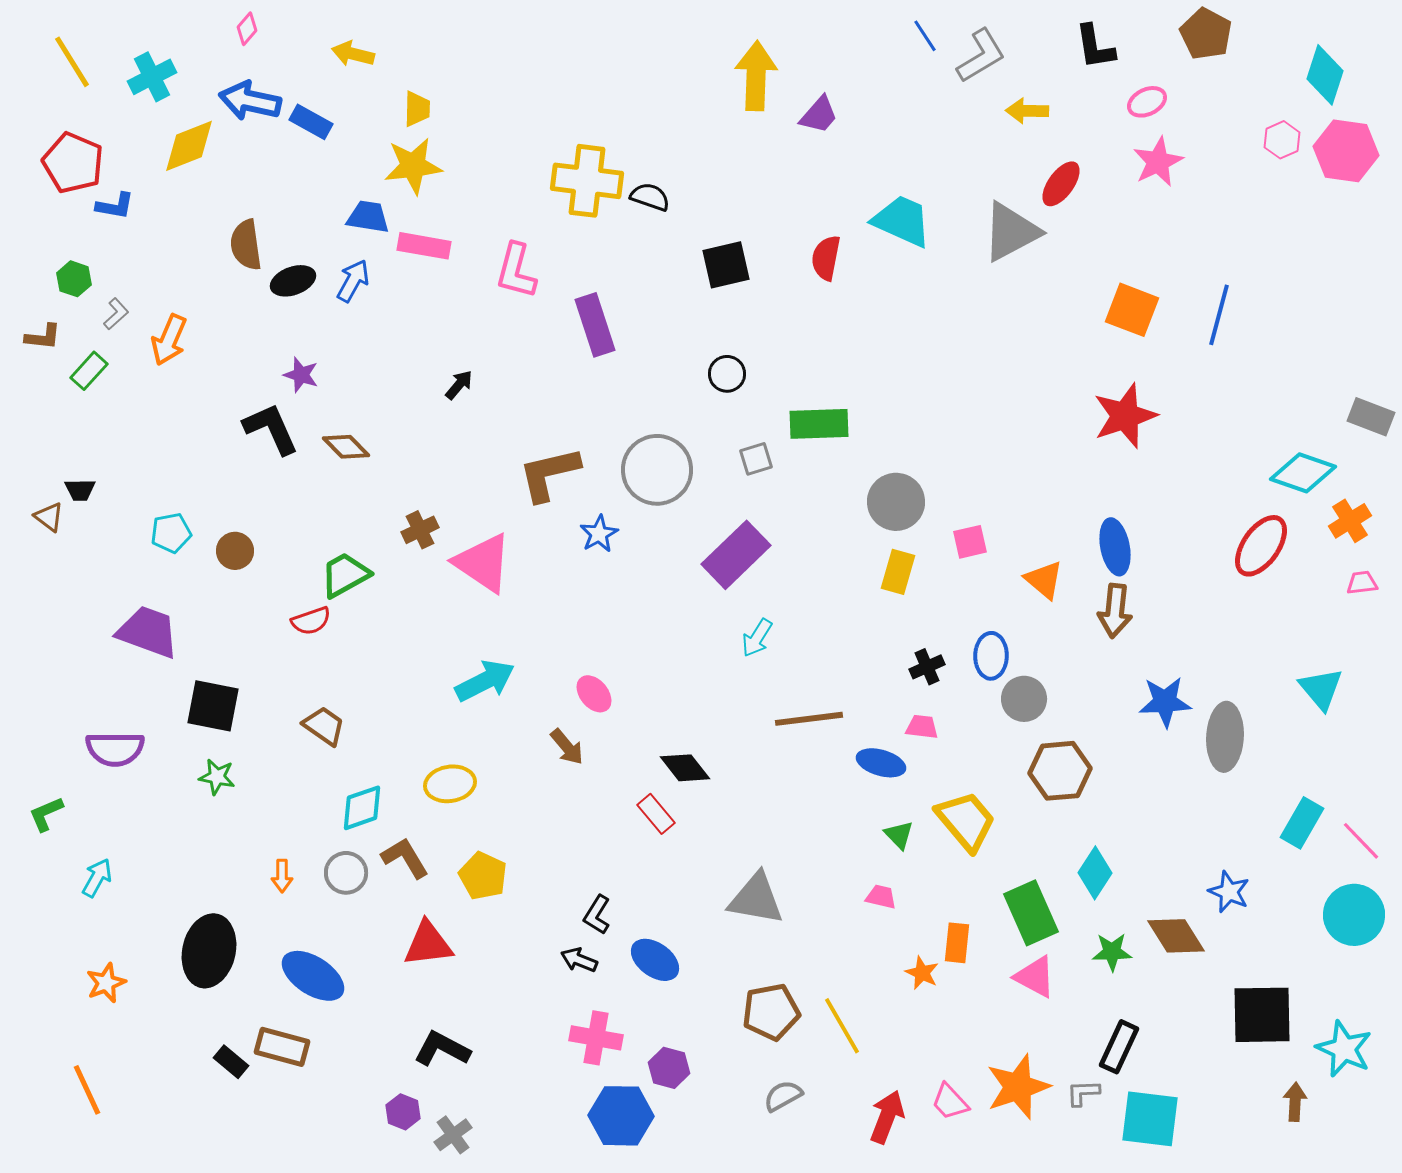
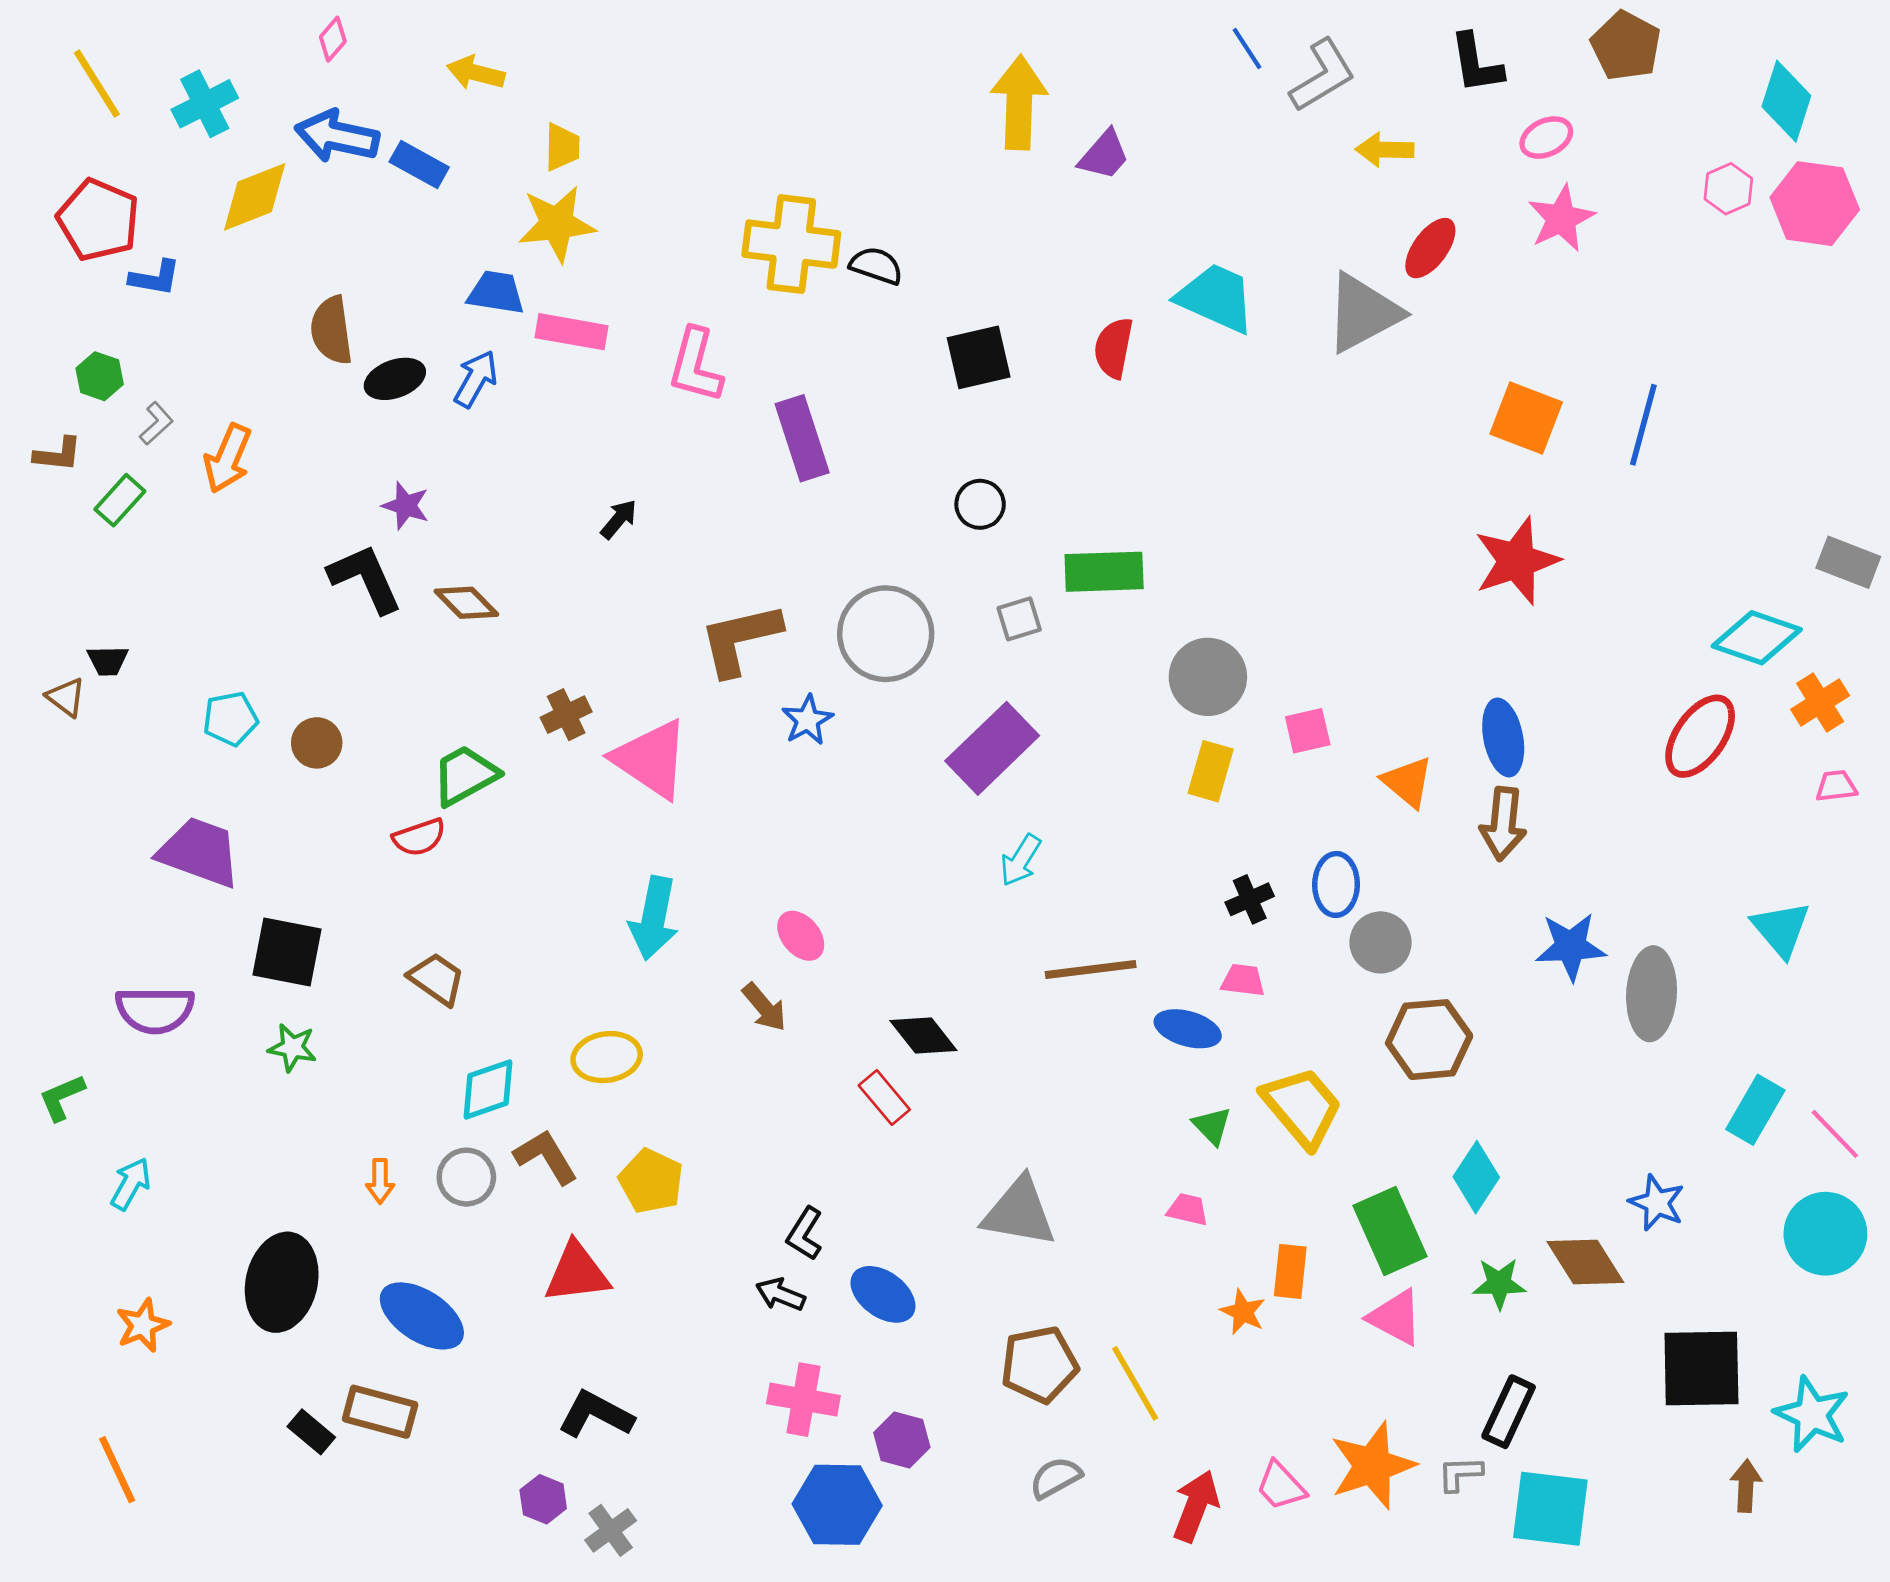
cyan arrow: (485, 681) -> (654, 918), turned 128

